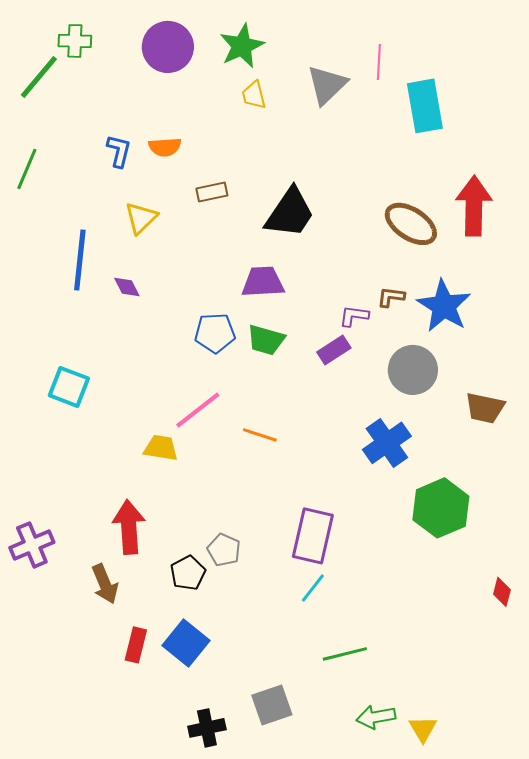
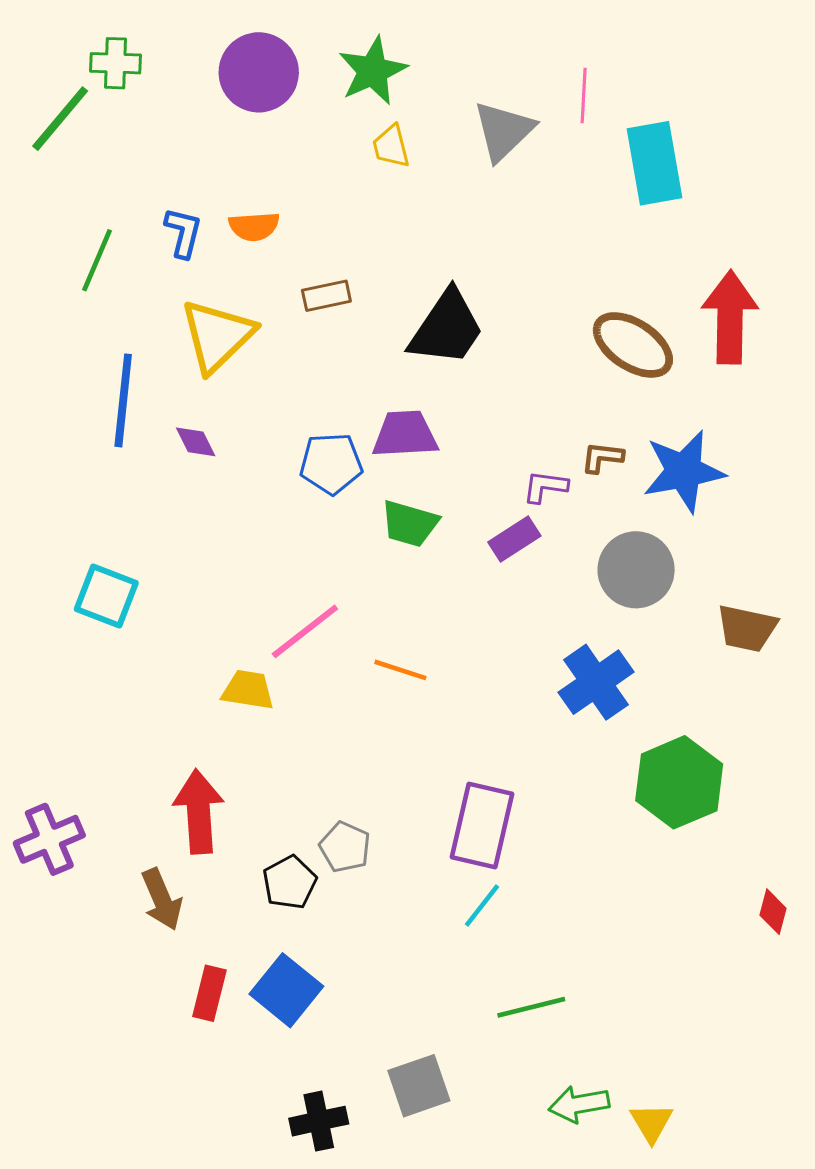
green line: (27, 169) -> (97, 260), moved
yellow triangle: (141, 218) -> (217, 336), size x1.5
blue star: (444, 306) -> (684, 471), turned 30
blue pentagon: (215, 333) -> (331, 464), moved

